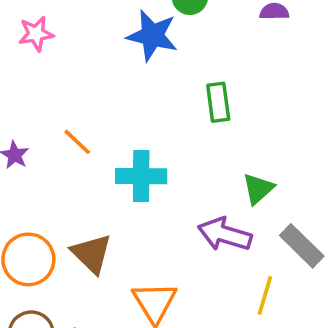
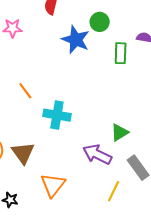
green rectangle: (218, 102) -> (121, 53), moved

